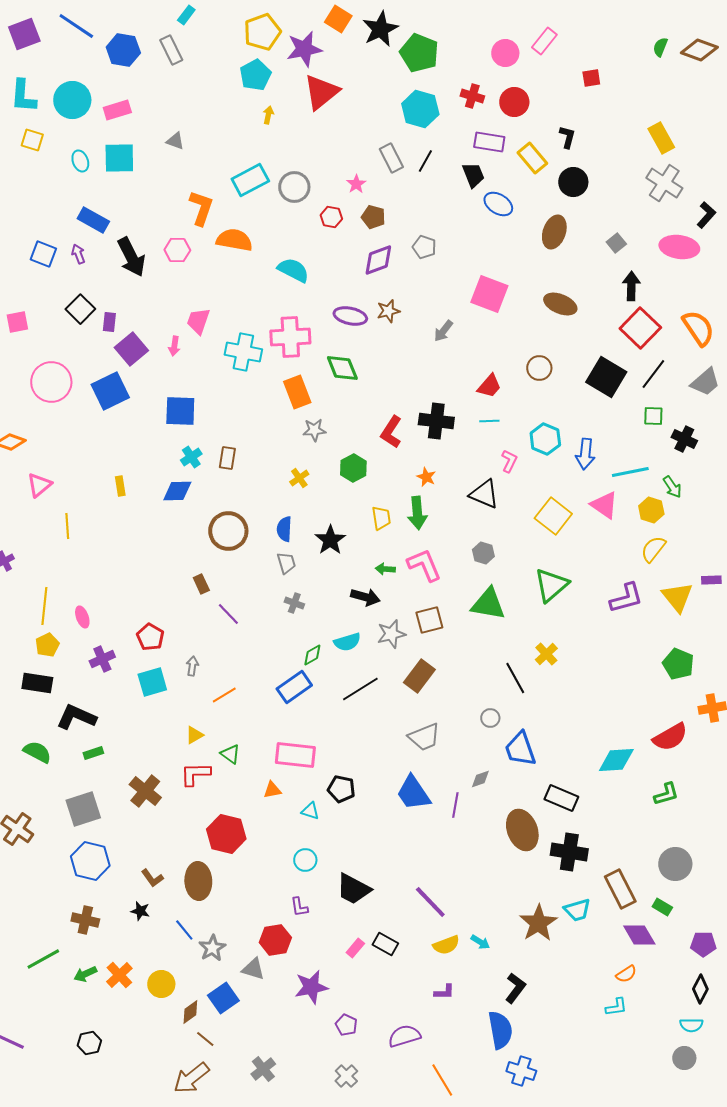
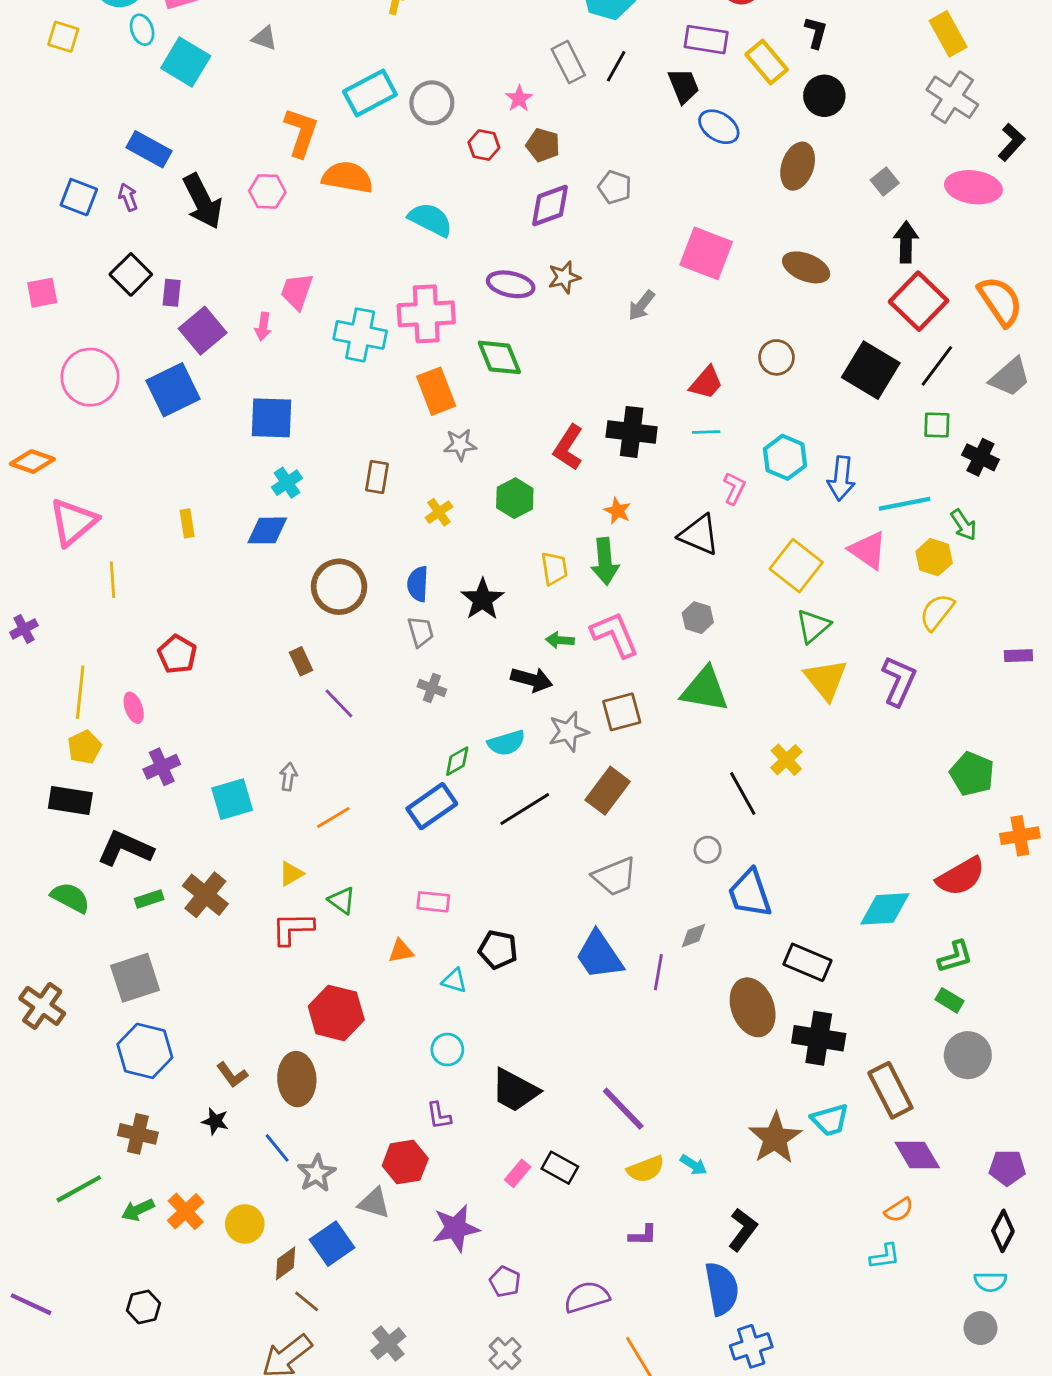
cyan square: (119, 158) -> (186, 62), turned 32
cyan ellipse: (80, 161) -> (142, 30), moved
brown rectangle: (227, 458) -> (377, 477), moved
pink triangle: (39, 485) -> (73, 522), size x1.4
green triangle: (551, 585) -> (813, 626), moved, size x0.7
yellow triangle: (677, 597) -> (826, 680), moved
purple L-shape: (626, 598) -> (899, 681), turned -51
red pentagon: (150, 637) -> (177, 654), moved
pink rectangle: (295, 755) -> (433, 902), size x0.6
brown cross: (145, 791) -> (205, 895), moved
green rectangle: (662, 907) -> (950, 1000), moved
blue cross: (521, 1071) -> (751, 1346), turned -36

